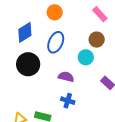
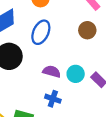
cyan circle: (86, 57) -> (76, 74), moved

